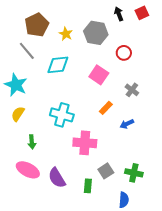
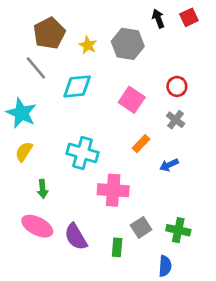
red circle: (124, 53) -> (177, 86), moved

